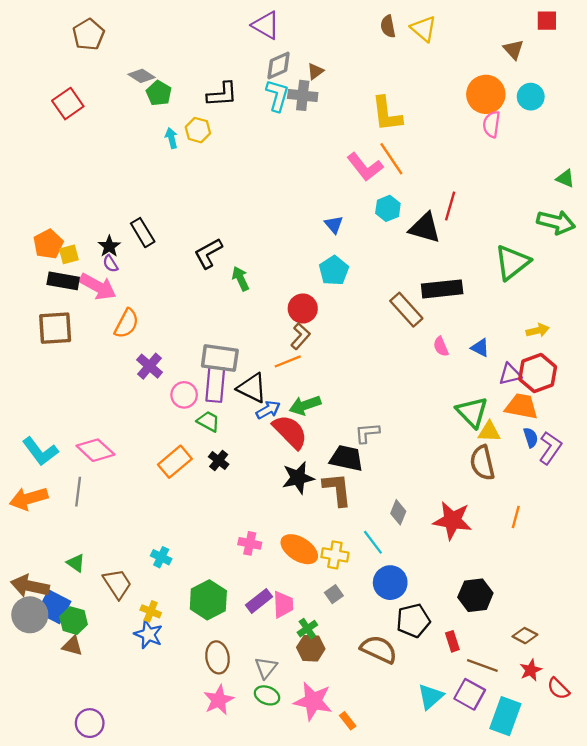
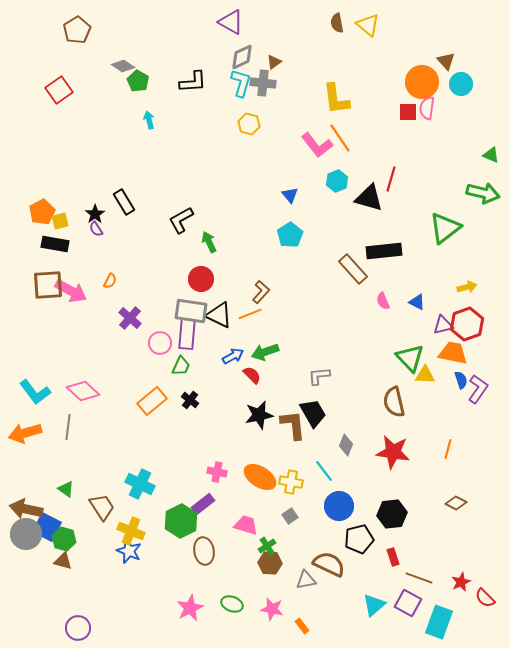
red square: (547, 21) -> (408, 112), moved
brown triangle: (513, 49) -> (446, 61), moved
yellow hexagon: (198, 130) -> (249, 124), moved
pink arrow: (98, 287) -> (71, 291), moved
red circle: (303, 309) -> (201, 279), moved
orange semicircle: (127, 323) -> (110, 281), size x0.6
black triangle: (252, 388) -> (219, 315), moved
green trapezoid: (208, 421) -> (181, 366), turned 85
red semicircle: (290, 432) -> (252, 375), size x0.6
black trapezoid: (346, 458) -> (313, 413), moved, turned 48
brown semicircle: (482, 463) -> (394, 402), moved
cyan cross: (161, 557) -> (140, 484), size x1.6
black hexagon: (475, 595) -> (392, 514), moved
purple rectangle: (259, 601) -> (203, 504), moved
pink trapezoid: (283, 604) -> (246, 525), turned -70
yellow cross: (151, 611) -> (131, 531), size x1.5
brown diamond: (525, 636) -> (456, 503), moved
brown ellipse: (218, 657) -> (204, 551), moved
gray triangle: (266, 668) -> (306, 580), moved, turned 40
pink star: (313, 701) -> (272, 609), size x0.7

